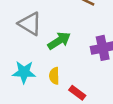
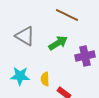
green arrow: (59, 41) -> (58, 43), moved

